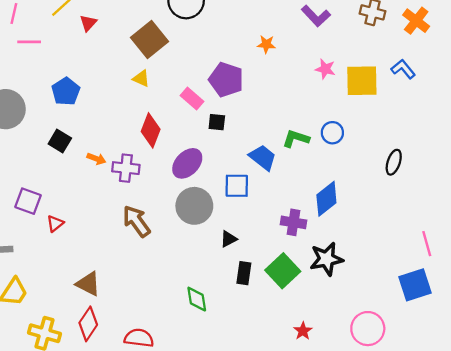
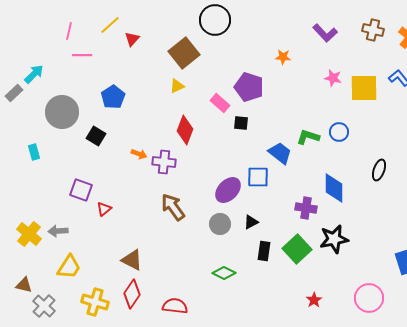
yellow triangle: (141, 78) -> (177, 86), turned -49
black square: (60, 141) -> (96, 136), moved
black ellipse: (394, 162) -> (379, 170), moved
purple ellipse: (187, 163) -> (228, 190), moved
blue diamond: (326, 199) -> (334, 188), turned -52
gray circle: (194, 206) -> (220, 224), moved, size x0.7
green diamond: (197, 299) -> (224, 273), turned -55

